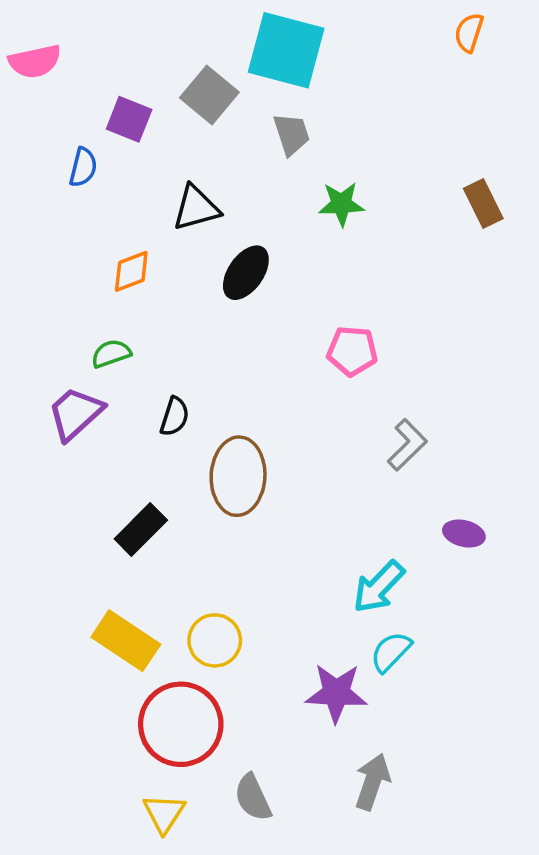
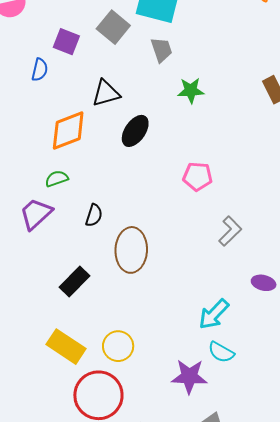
orange diamond: (131, 271) -> (68, 131), size x1.6
cyan semicircle: (391, 652) -> (221, 352), turned -104

